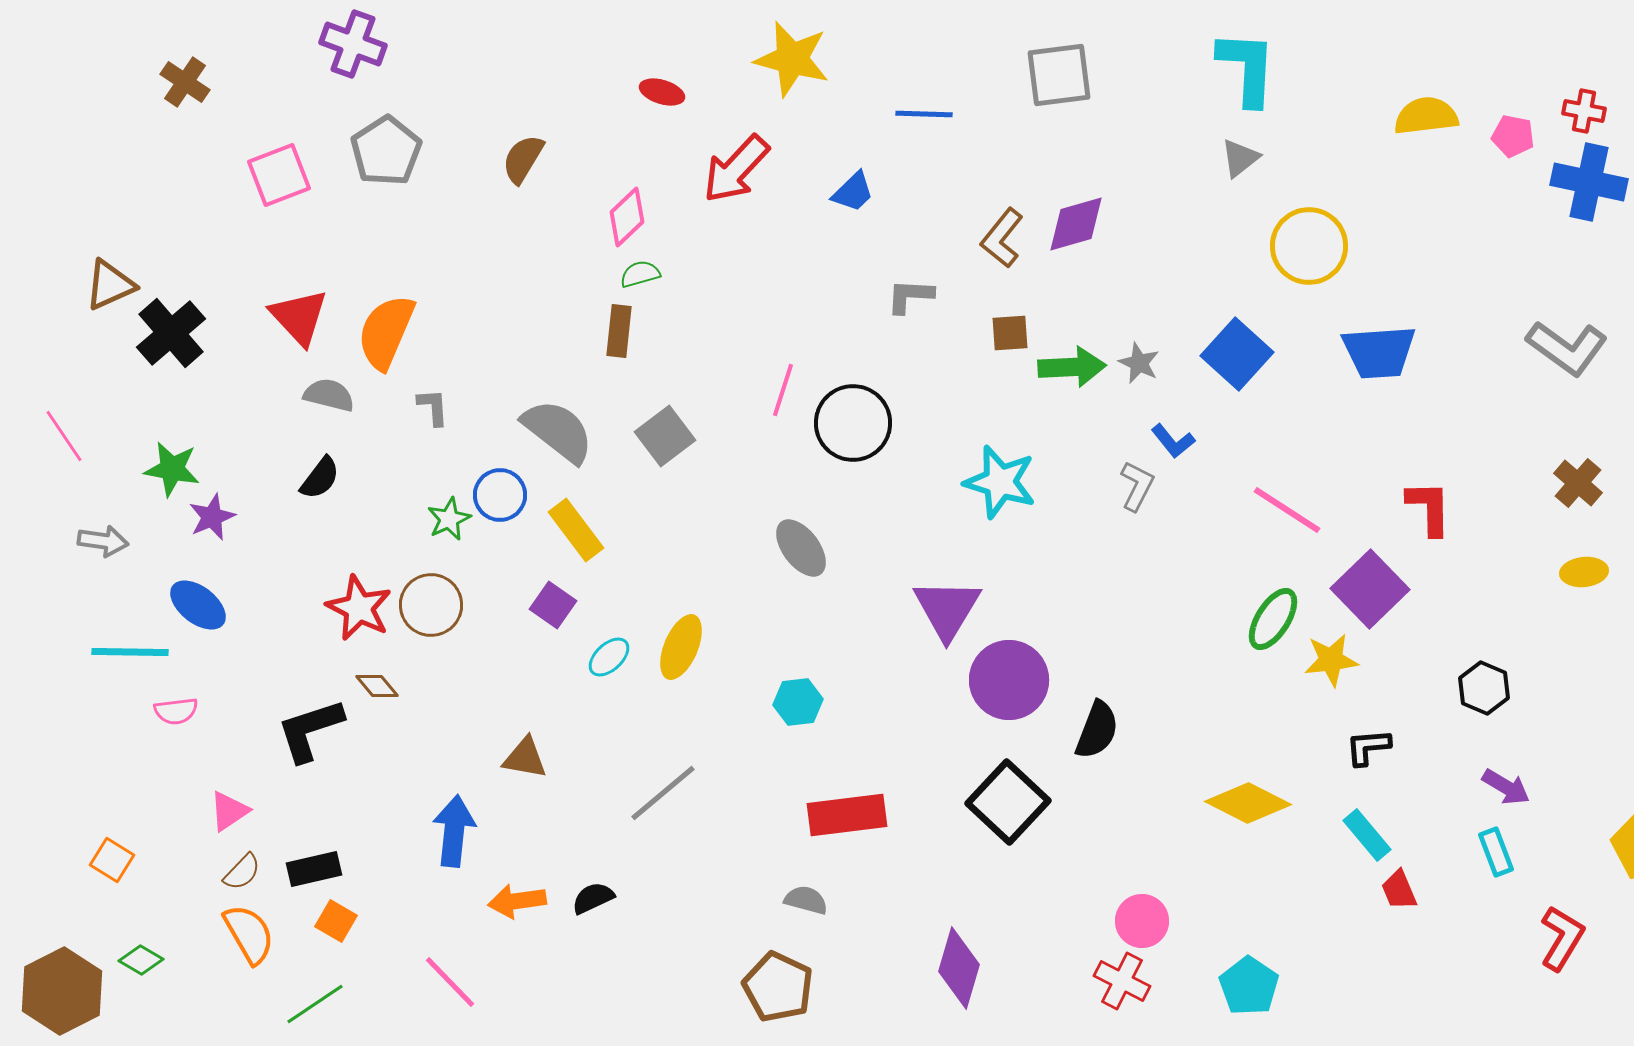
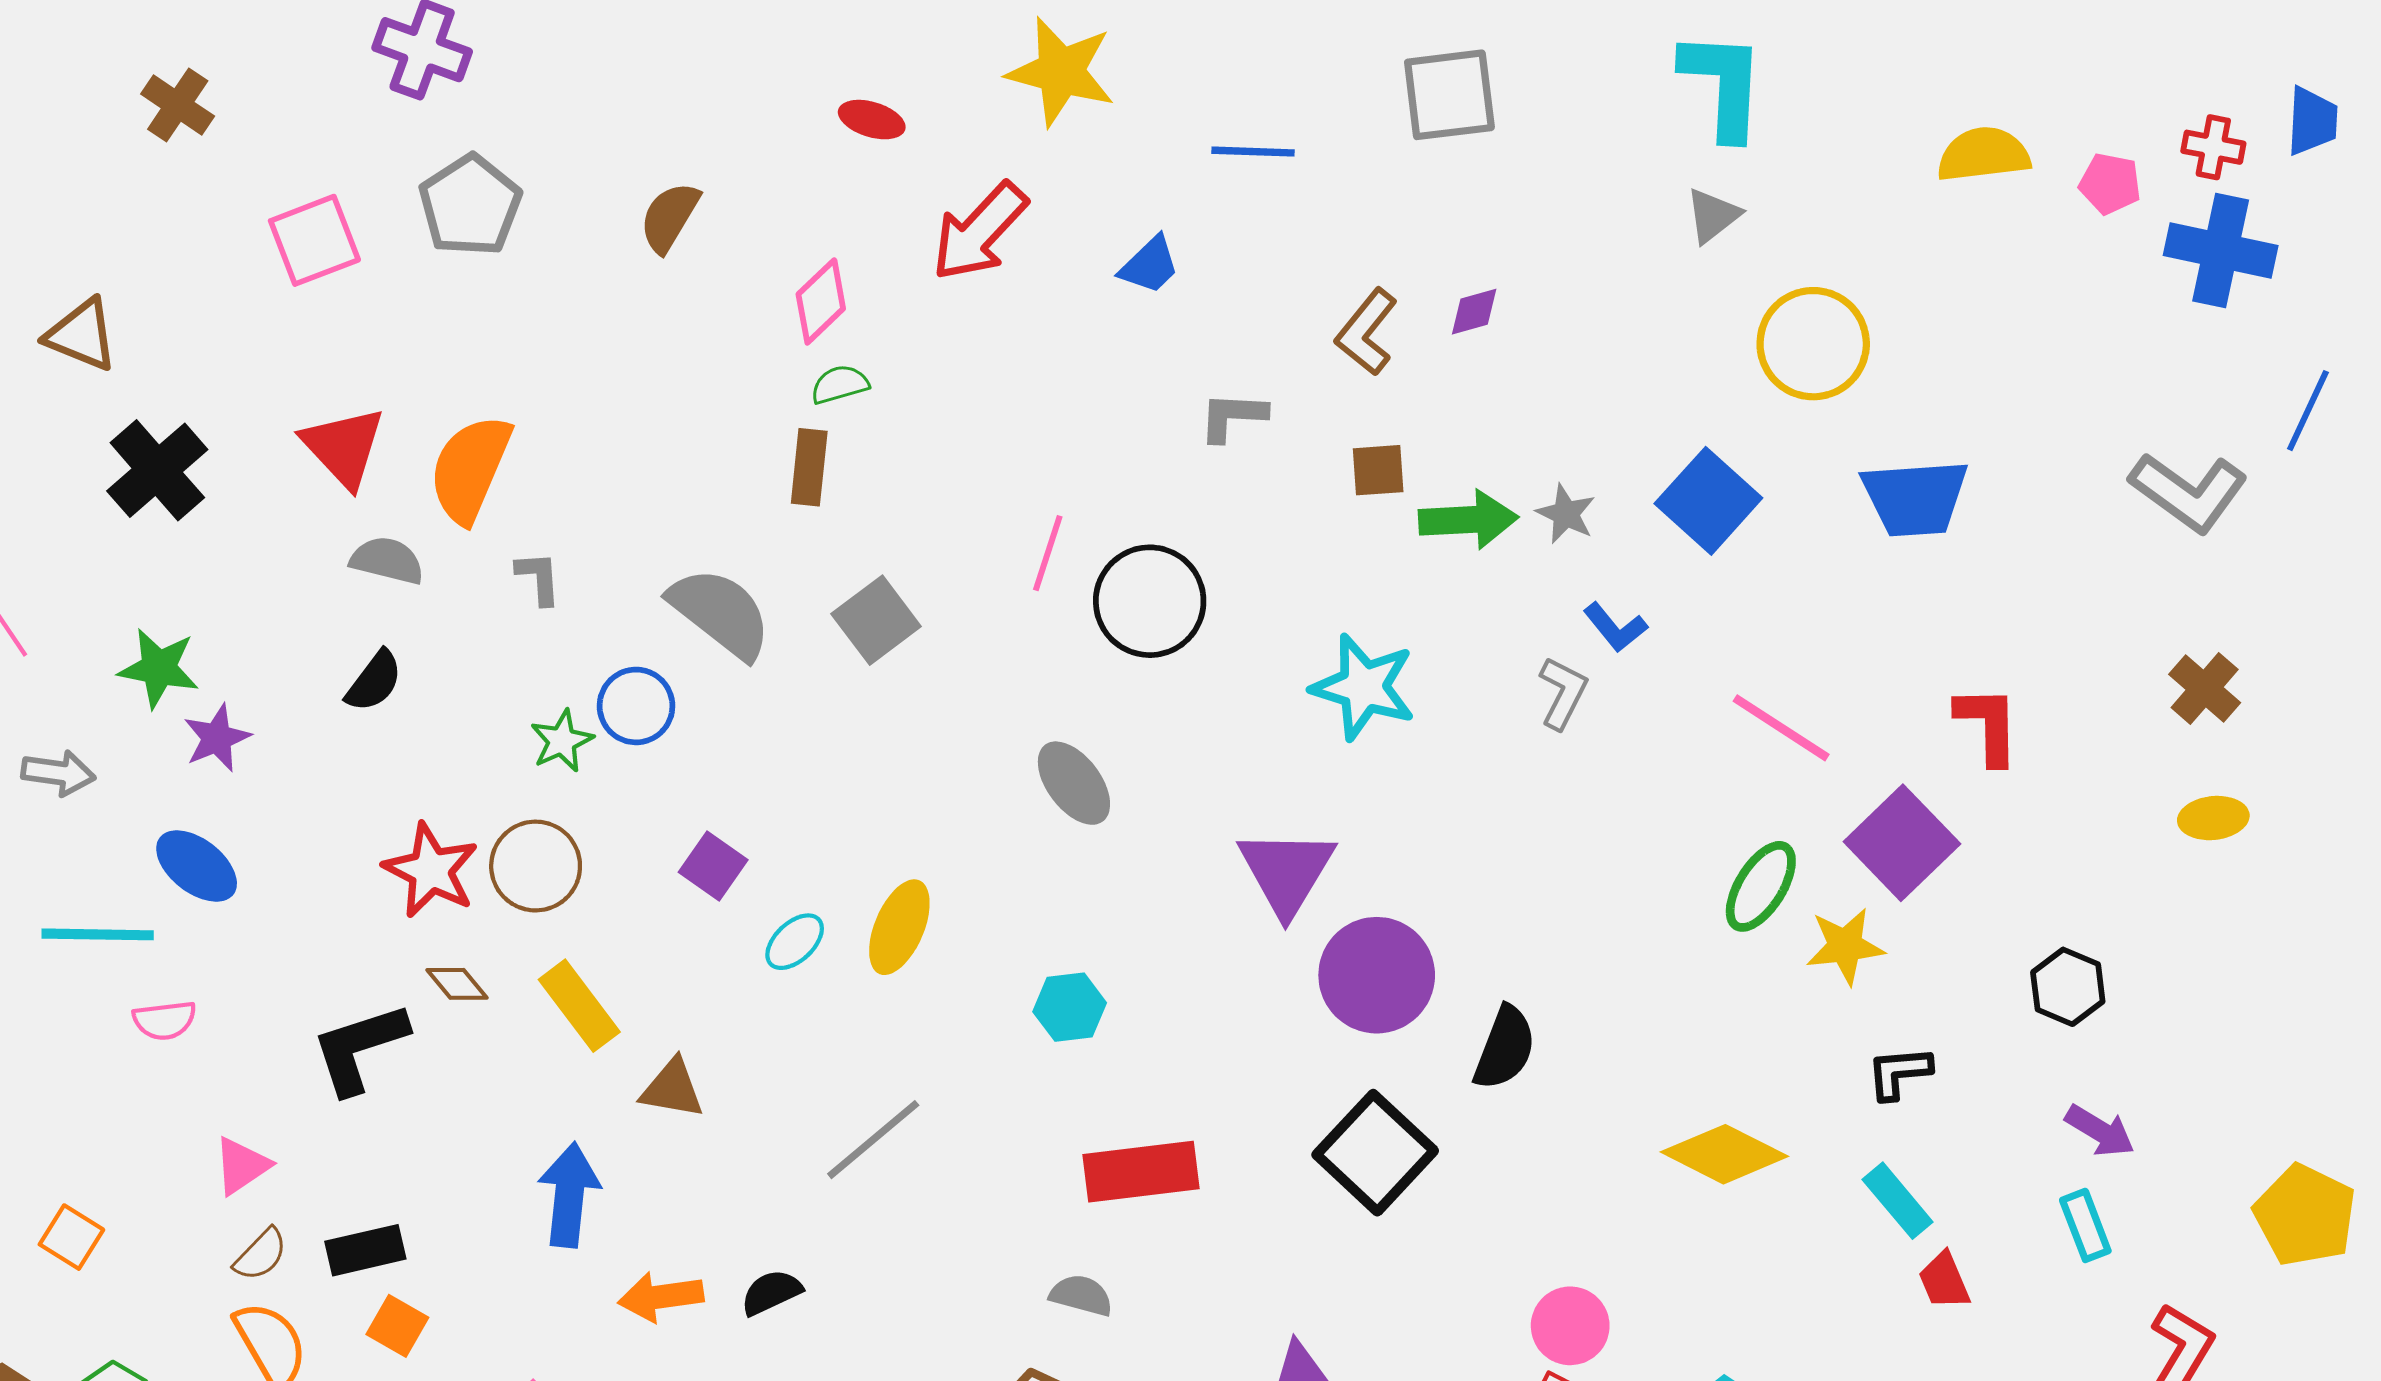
purple diamond: (1076, 224) -> (1474, 312), size x0.6
brown triangle: (110, 285) -> (82, 335), moved, turned 46
yellow rectangle: (576, 530) -> (579, 1006), moved

